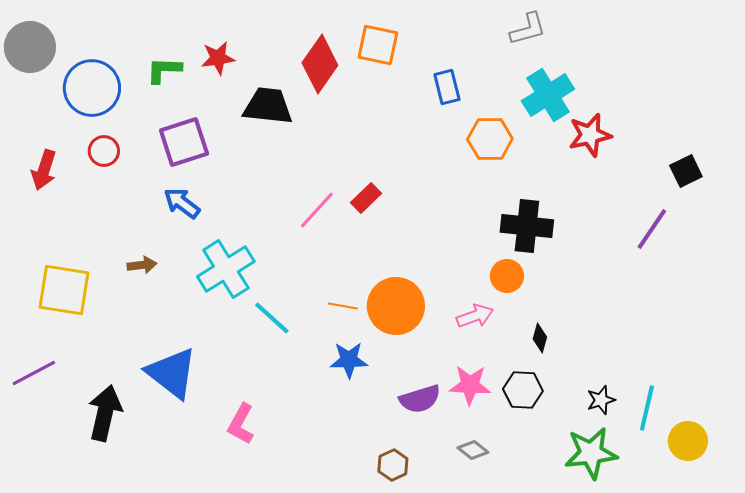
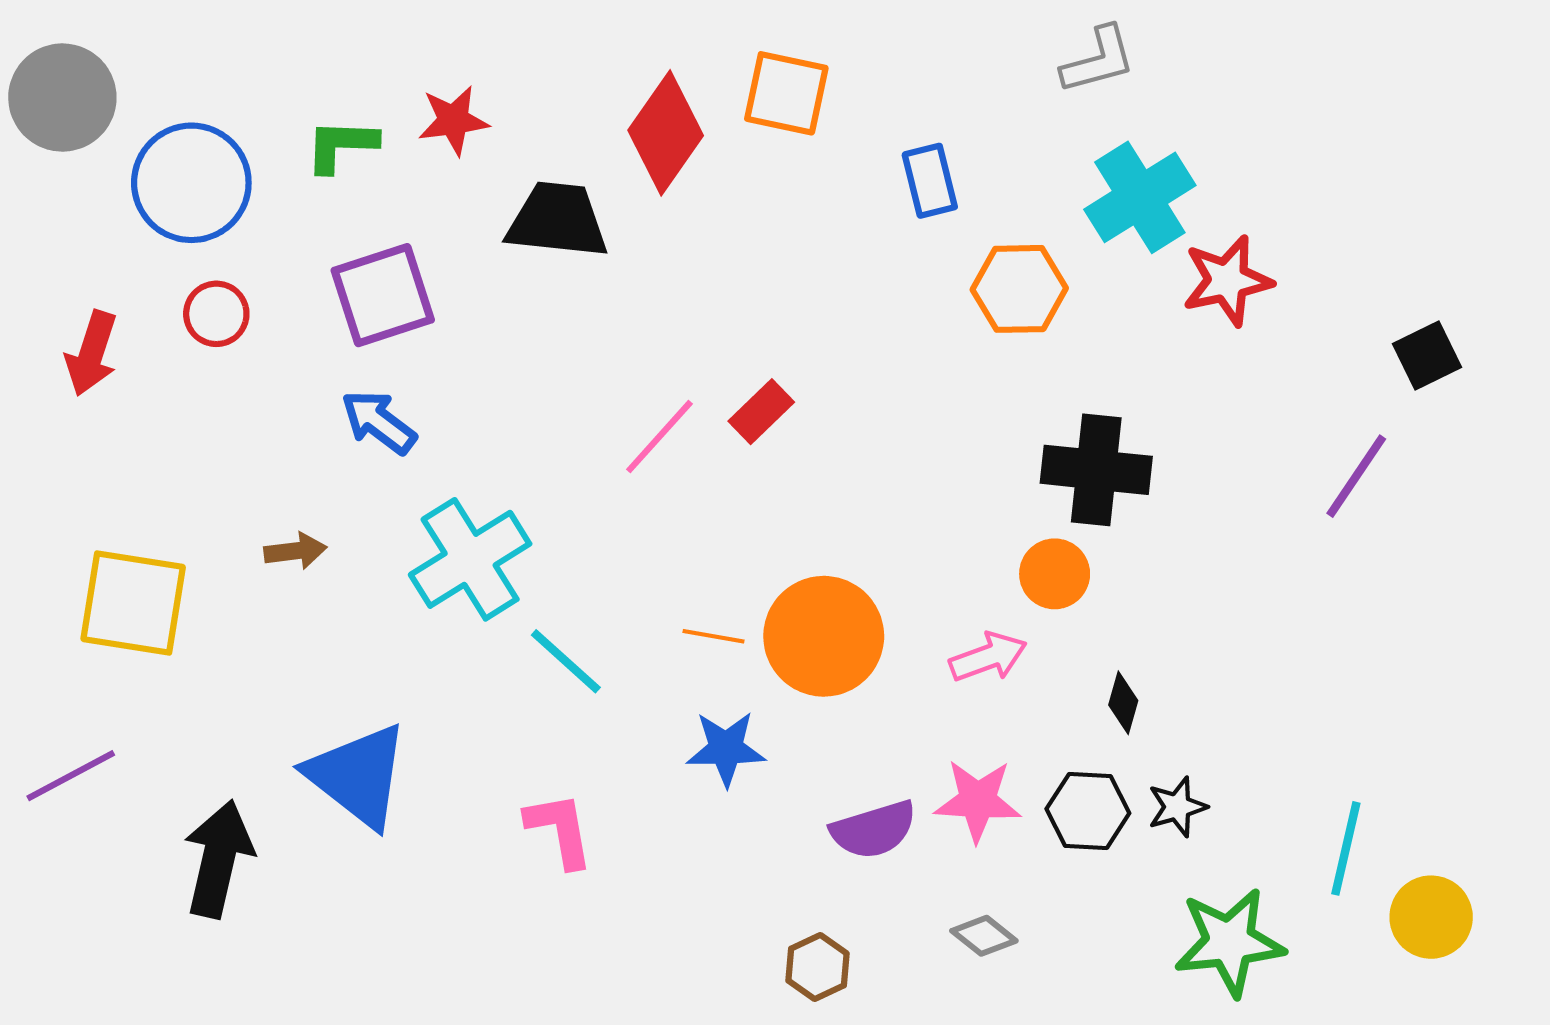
black star: (601, 400) -> (1177, 807), moved
pink L-shape: (241, 424) -> (560, 830), moved, turned 141

